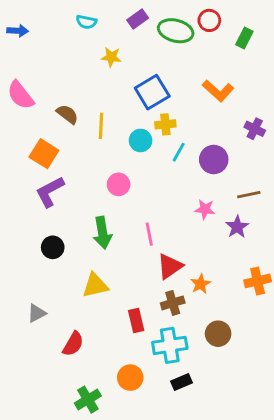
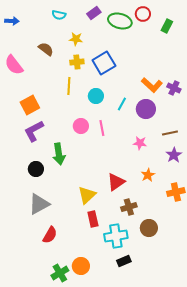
orange L-shape: (218, 91) -> (152, 85), moved
brown semicircle: (67, 114) -> (46, 49), moved
yellow cross: (165, 124) -> (77, 62), moved
orange square: (44, 154) -> (30, 105), turned 30
purple star: (237, 227) -> (174, 155), moved
green arrow: (102, 233) -> (59, 154), moved
pink line: (149, 234) -> (102, 128), moved
orange star: (201, 284) -> (148, 175), moved
yellow triangle: (95, 285) -> (87, 195), moved, turned -30
brown cross: (173, 303) -> (129, 207), moved
gray triangle: (37, 313) -> (39, 204), moved, size x1.6
orange circle: (130, 378) -> (81, 266), moved

